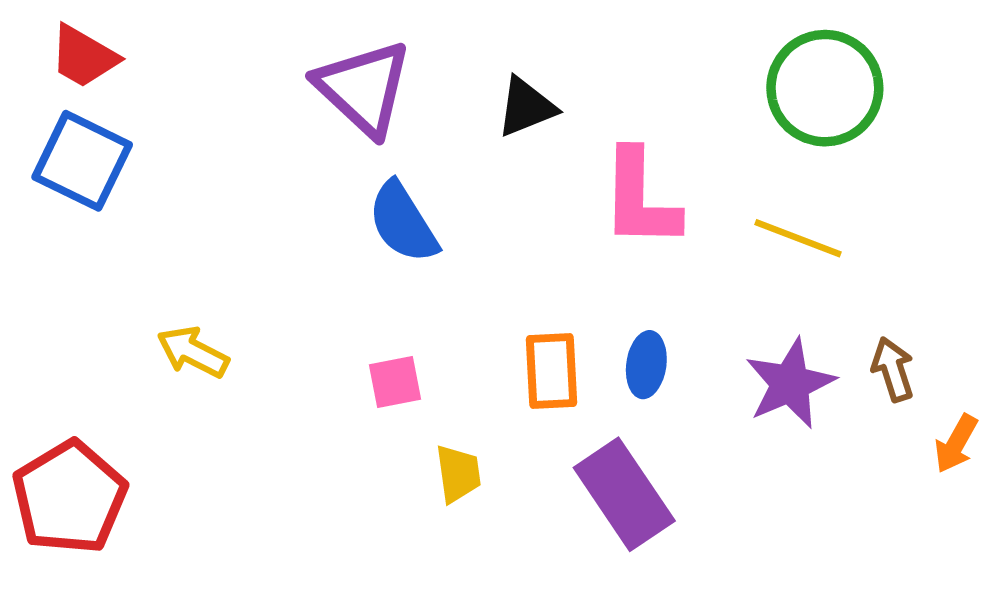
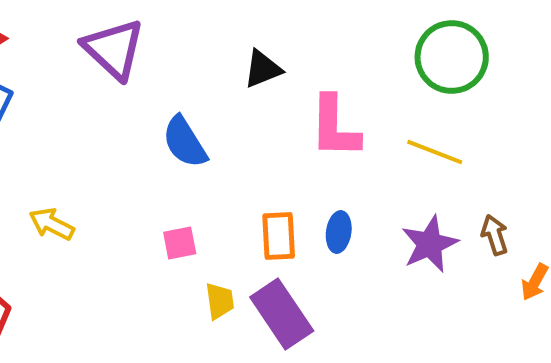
purple triangle: (363, 88) -> (114, 49), moved
purple rectangle: (624, 494) -> (282, 314), moved

